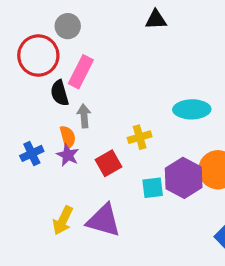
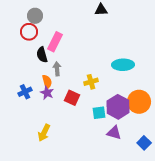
gray circle: (68, 26) -> (35, 16), moved
red circle: (38, 56) -> (29, 32), size x0.7
red square: (109, 163) -> (72, 98), turned -35
purple triangle: (104, 220) -> (114, 133), moved, size x0.7

